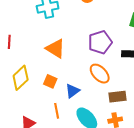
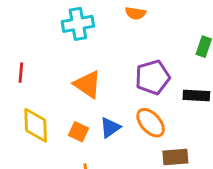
yellow diamond: (21, 78) -> (36, 125), turned -50
blue triangle: (72, 91) -> (110, 128), moved

